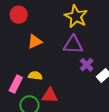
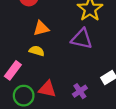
purple cross: (87, 65) -> (80, 91), moved
yellow semicircle: (35, 76) -> (37, 51), moved

